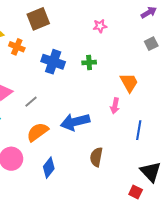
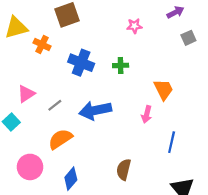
purple arrow: (149, 12) -> (175, 12), moved
gray square: (151, 44) -> (188, 38), moved
blue arrow: (75, 122) -> (95, 110), moved

